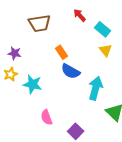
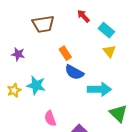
yellow star: (11, 74) -> (14, 90), moved
cyan arrow: (96, 88) -> (99, 89), turned 75

